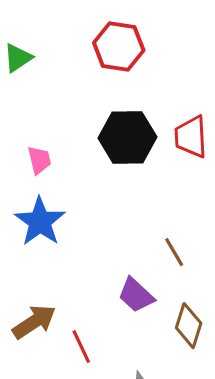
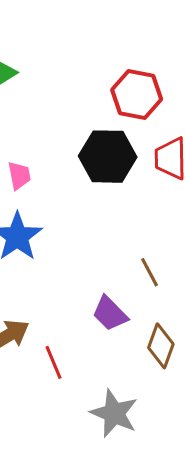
red hexagon: (119, 46) -> (137, 95), moved

